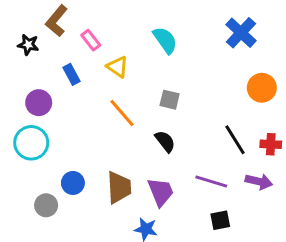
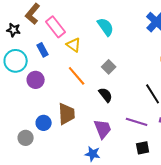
pink rectangle: (91, 40) -> (56, 27), size x1.5
gray square: (170, 100) -> (109, 67), turned 32
purple circle: (39, 103) -> (36, 80), moved
cyan circle: (31, 143) -> (16, 61), moved
brown trapezoid: (119, 187) -> (67, 114), moved

